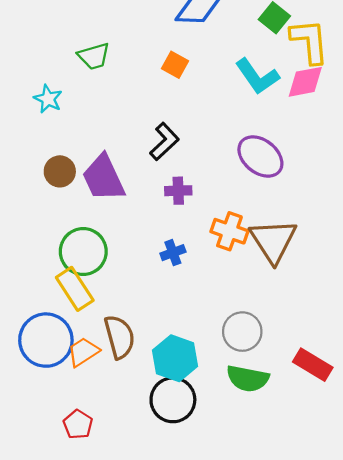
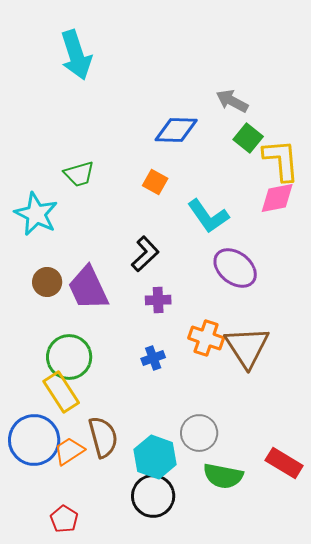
cyan L-shape: (257, 76) -> (208, 216), moved
cyan star: (48, 99) -> (36, 214), size x1.6
gray circle: (242, 332) -> (199, 433), moved

